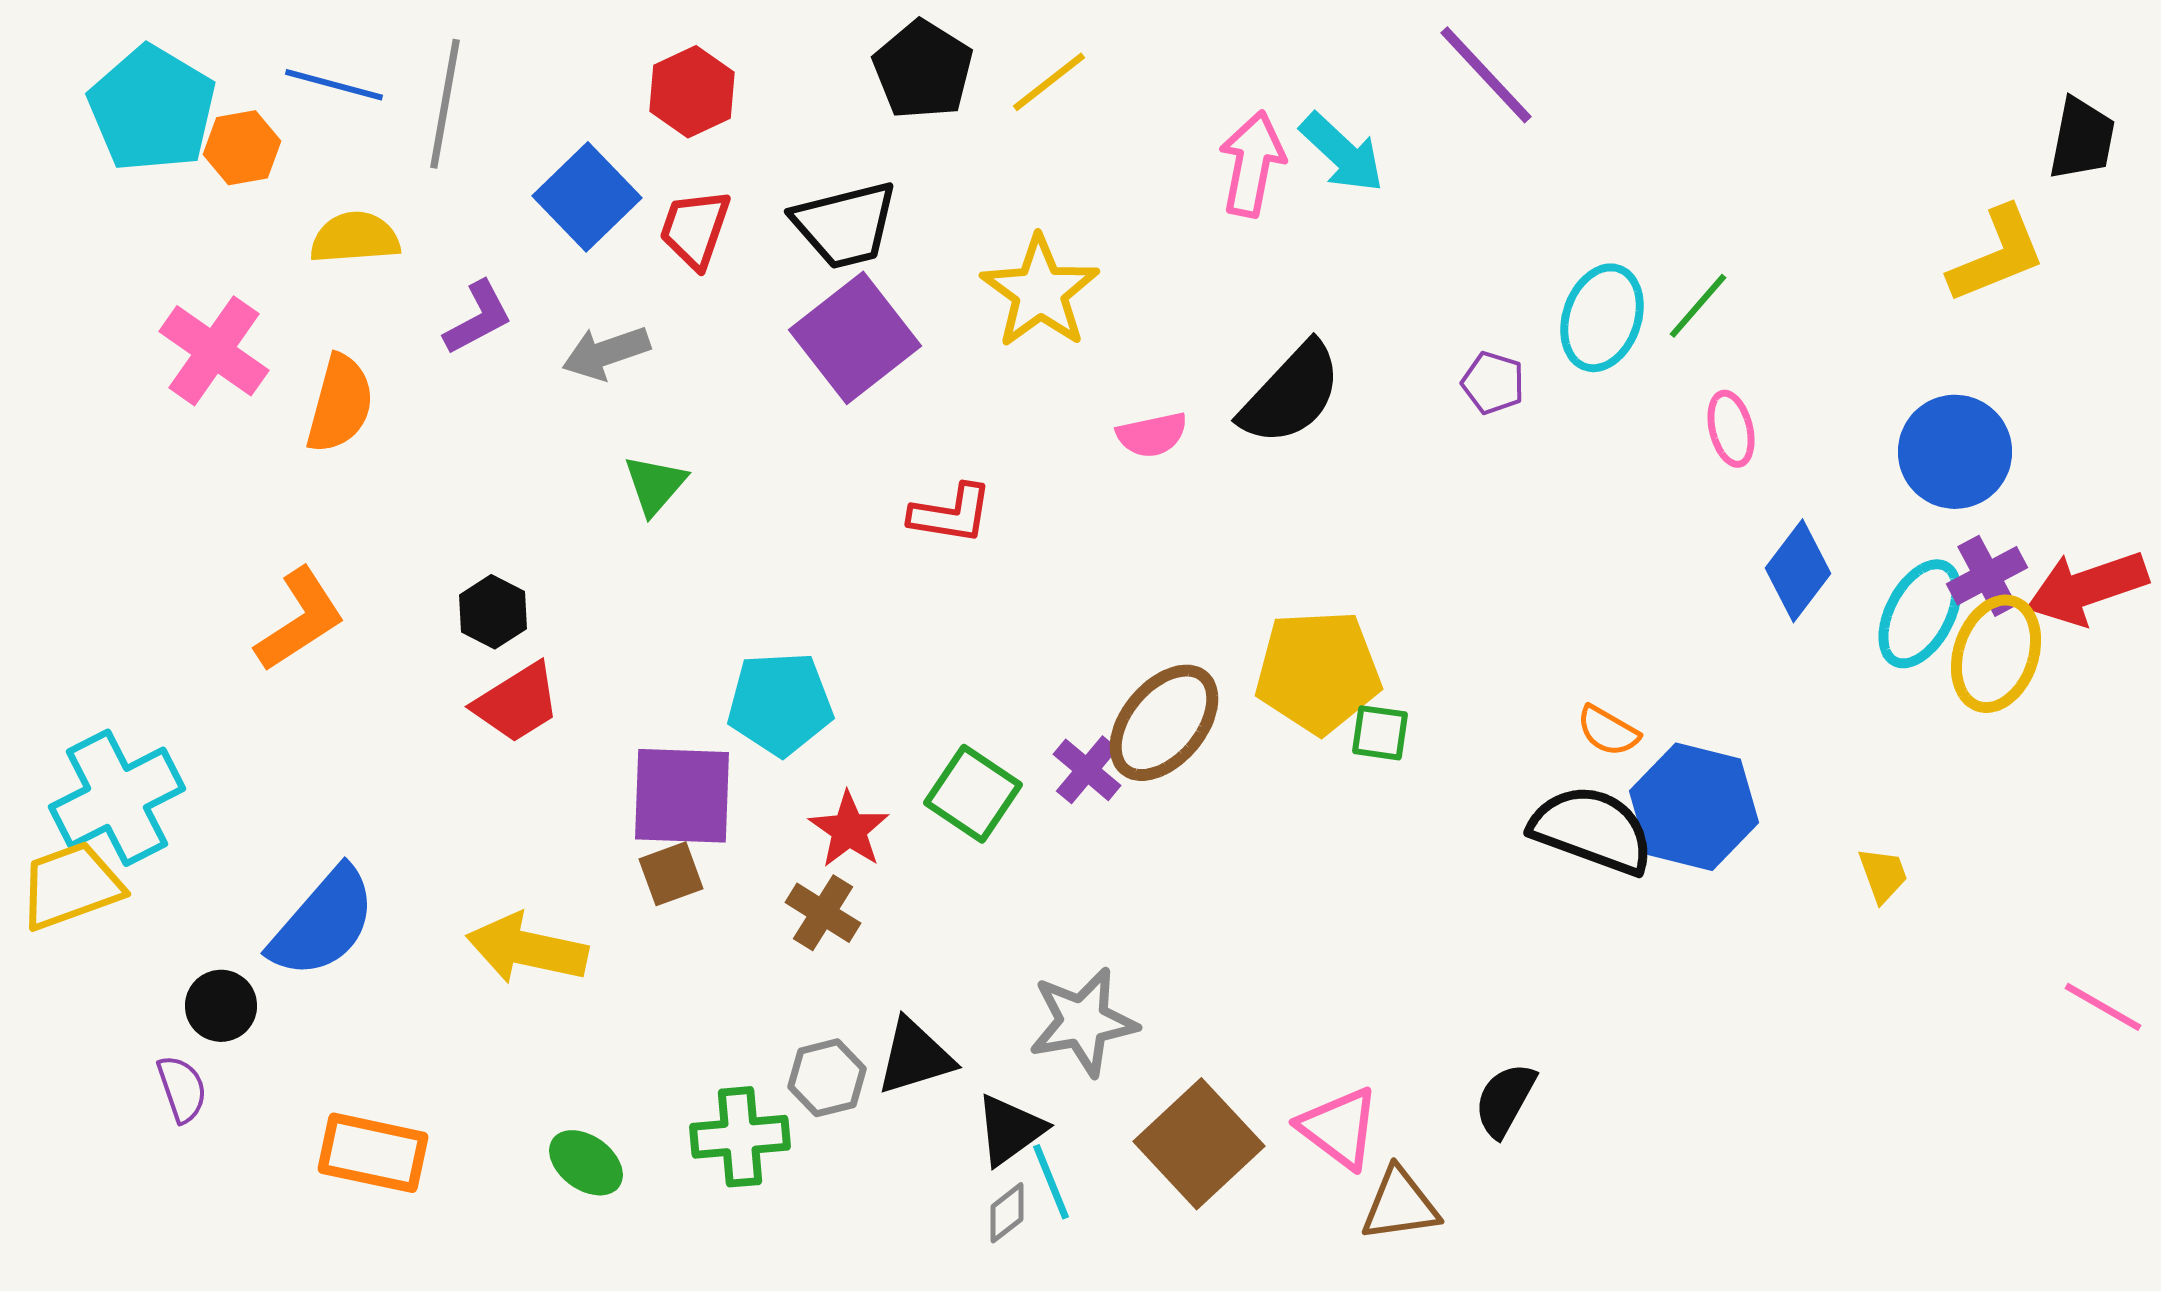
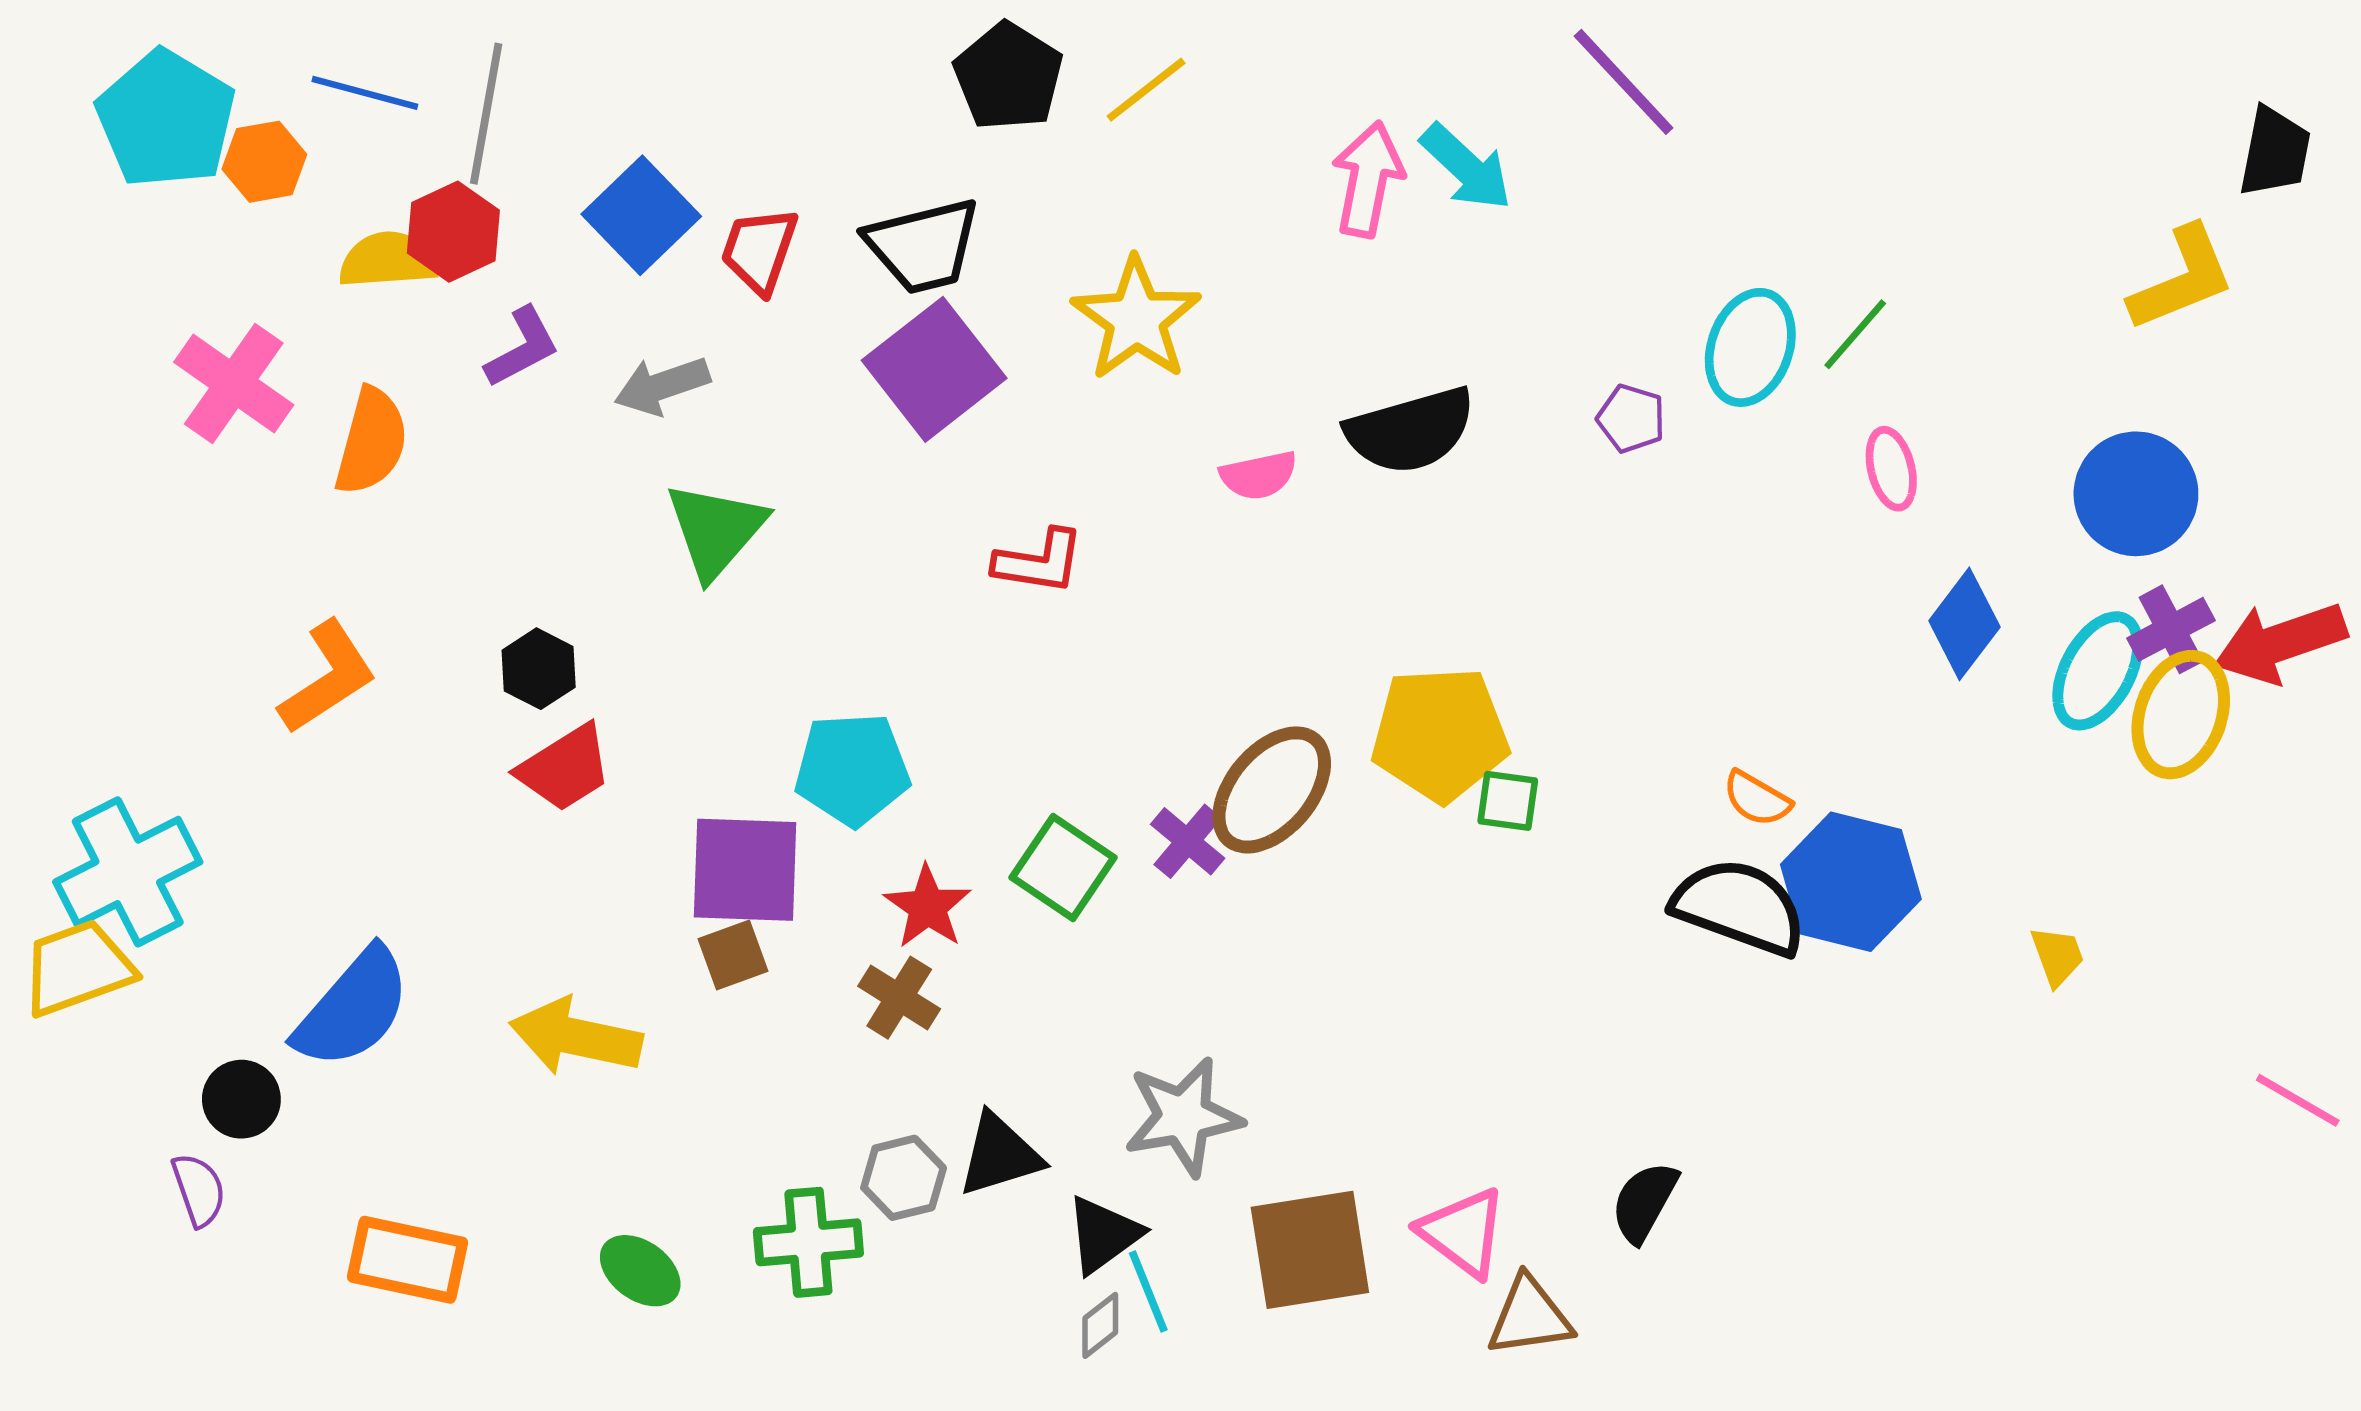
red hexagon: (692, 92) -> (453, 232), moved
black semicircle: (1291, 394) -> (1410, 430), turned 31
green triangle: (655, 485) -> (716, 530), size x1.5
brown square: (1199, 1144) -> (1310, 1250), turned 34

